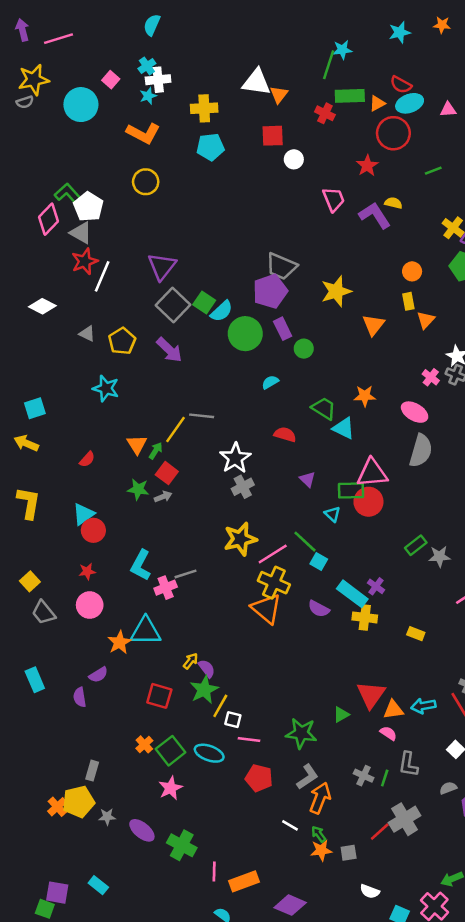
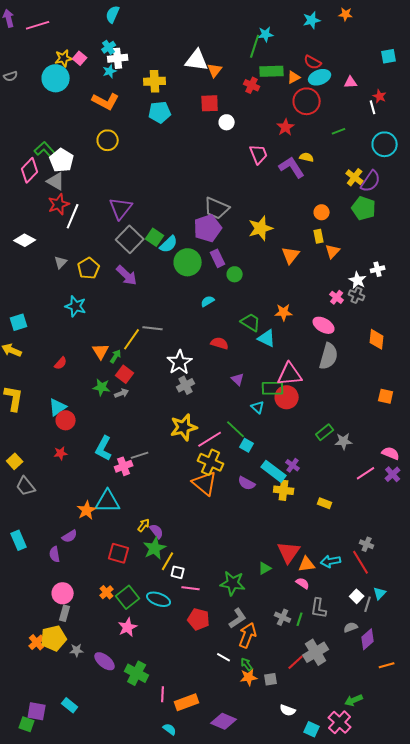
yellow star: (34, 80) -> (64, 58), moved, size x0.7
gray triangle: (87, 334) -> (61, 262), turned 48
pink circle: (90, 605) -> (63, 593), moved

